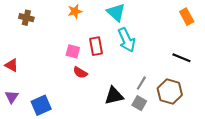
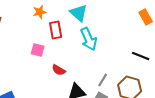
red rectangle: (96, 46) -> (56, 30), moved
red semicircle: (80, 73) -> (59, 70), moved

